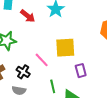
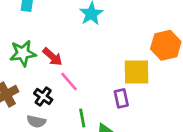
red arrow: (28, 16) -> (52, 57), moved
yellow square: (65, 48) -> (137, 72), moved

